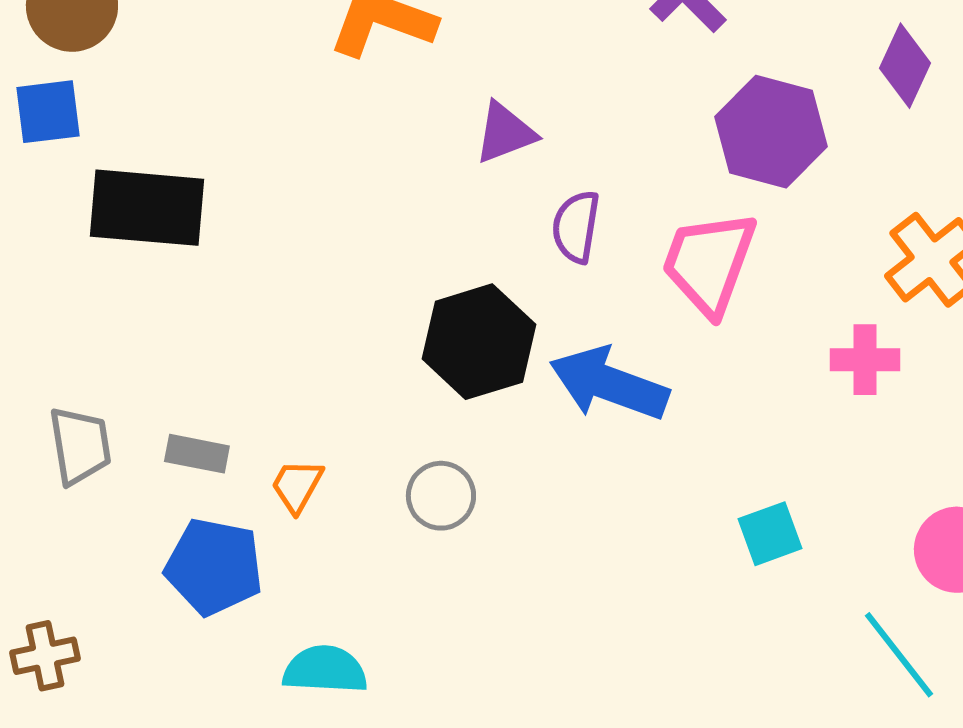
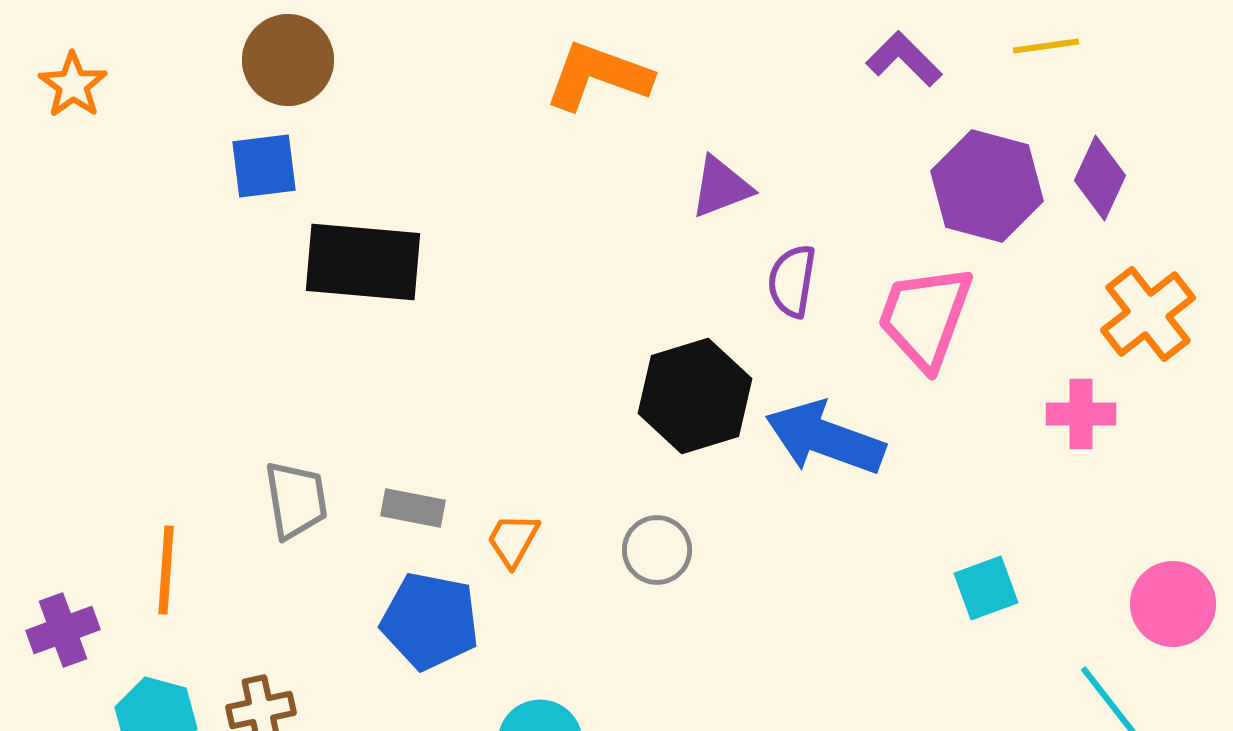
purple diamond: (905, 66) -> (1100, 178), moved

